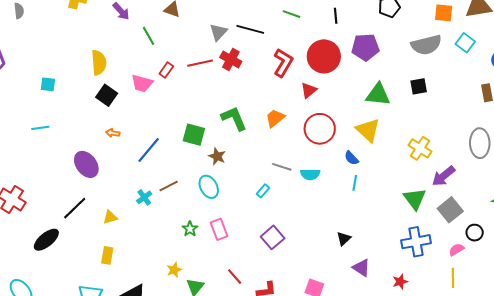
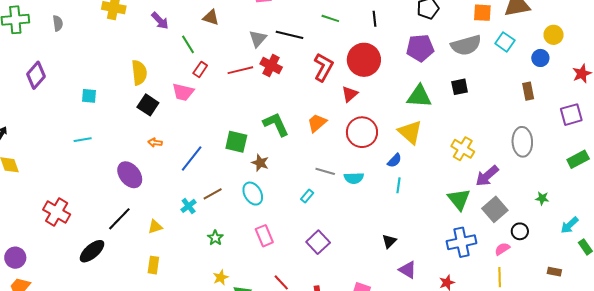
purple pentagon: (365, 47) -> (420, 48), moved
red rectangle: (166, 70) -> (200, 69), moved
blue semicircle: (351, 158) -> (394, 161), turned -91
green star: (190, 229) -> (215, 238), moved

